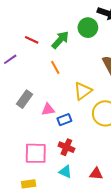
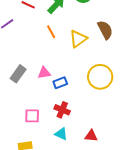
yellow triangle: (83, 91) -> (78, 39), moved
gray rectangle: (25, 99) -> (18, 74), moved
pink square: (36, 153) -> (32, 116), size x0.7

